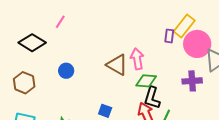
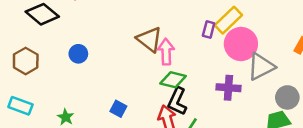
brown triangle: (117, 65) -> (149, 39), moved

